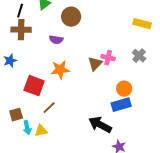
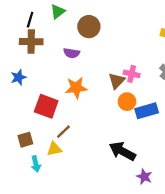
orange circle: (124, 89) -> (127, 102), moved
blue rectangle: (121, 105) -> (147, 111), moved
cyan arrow: (27, 128) -> (36, 164), moved
yellow triangle: (41, 131) -> (54, 149), moved

